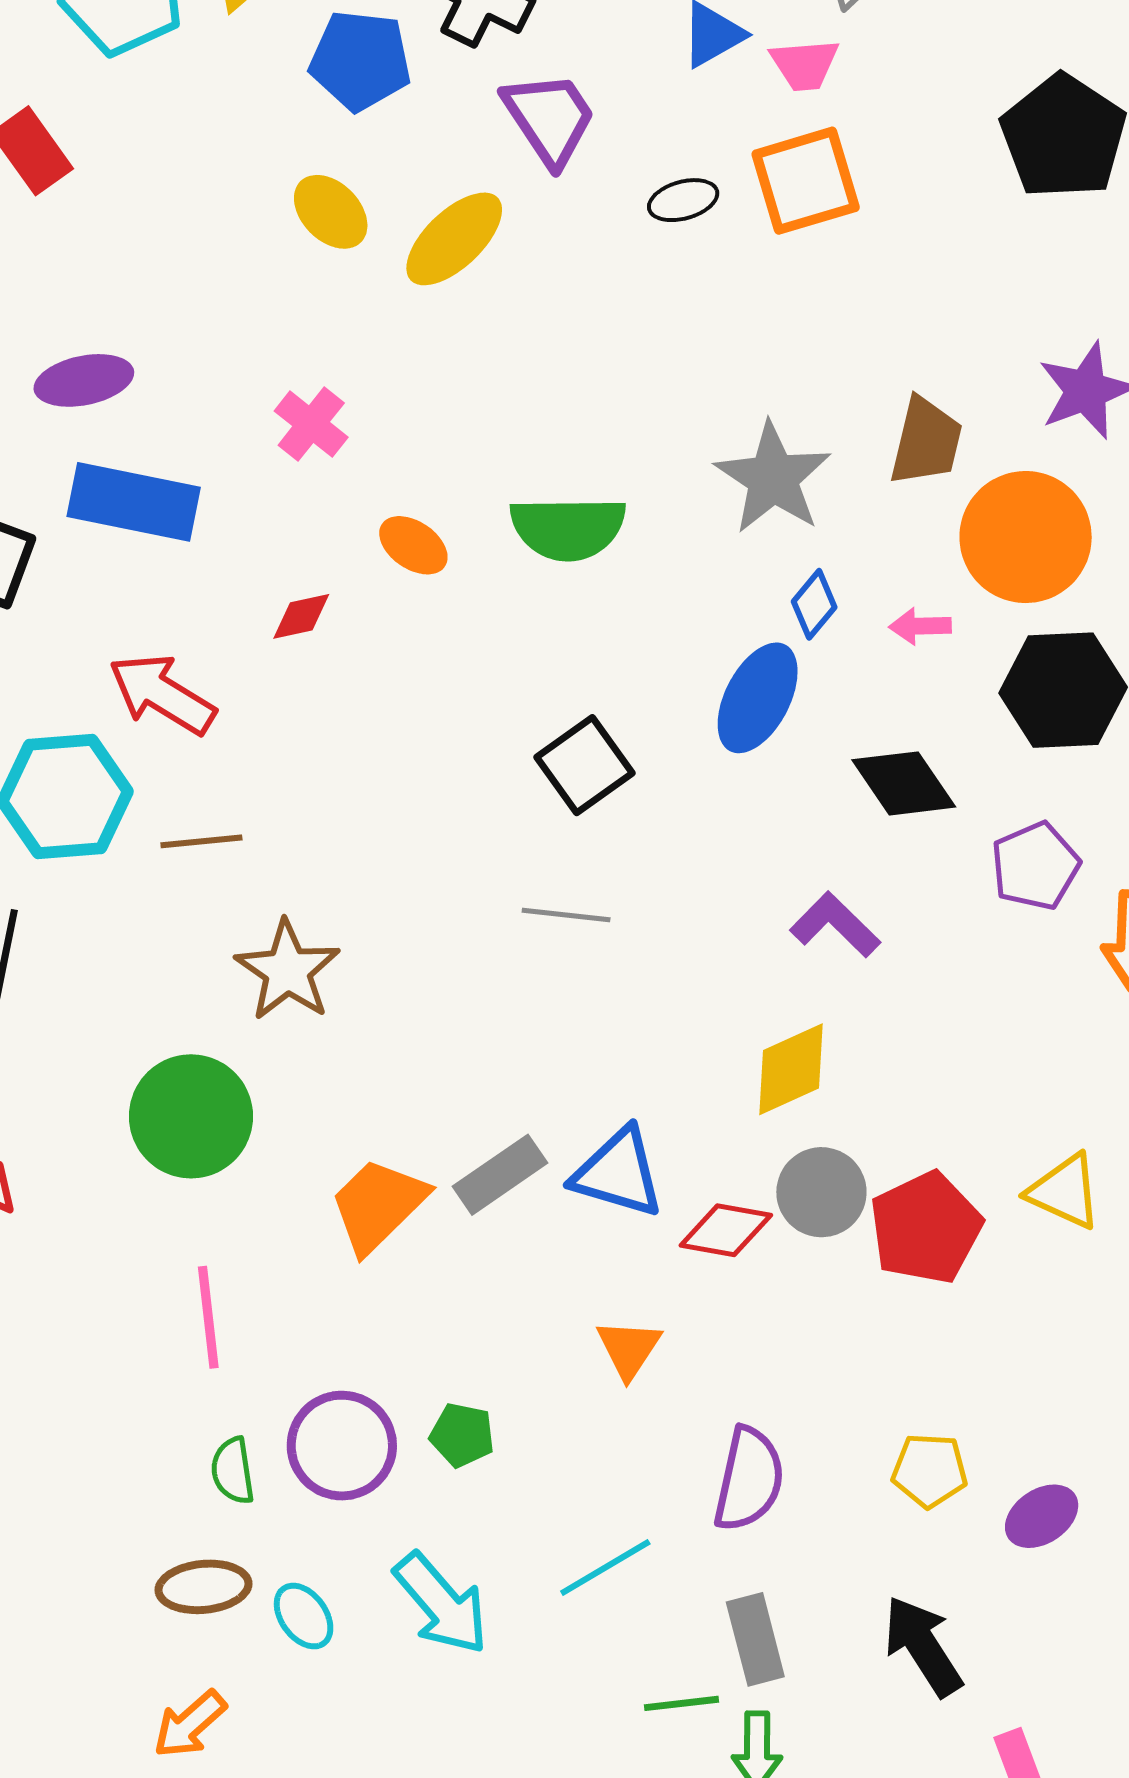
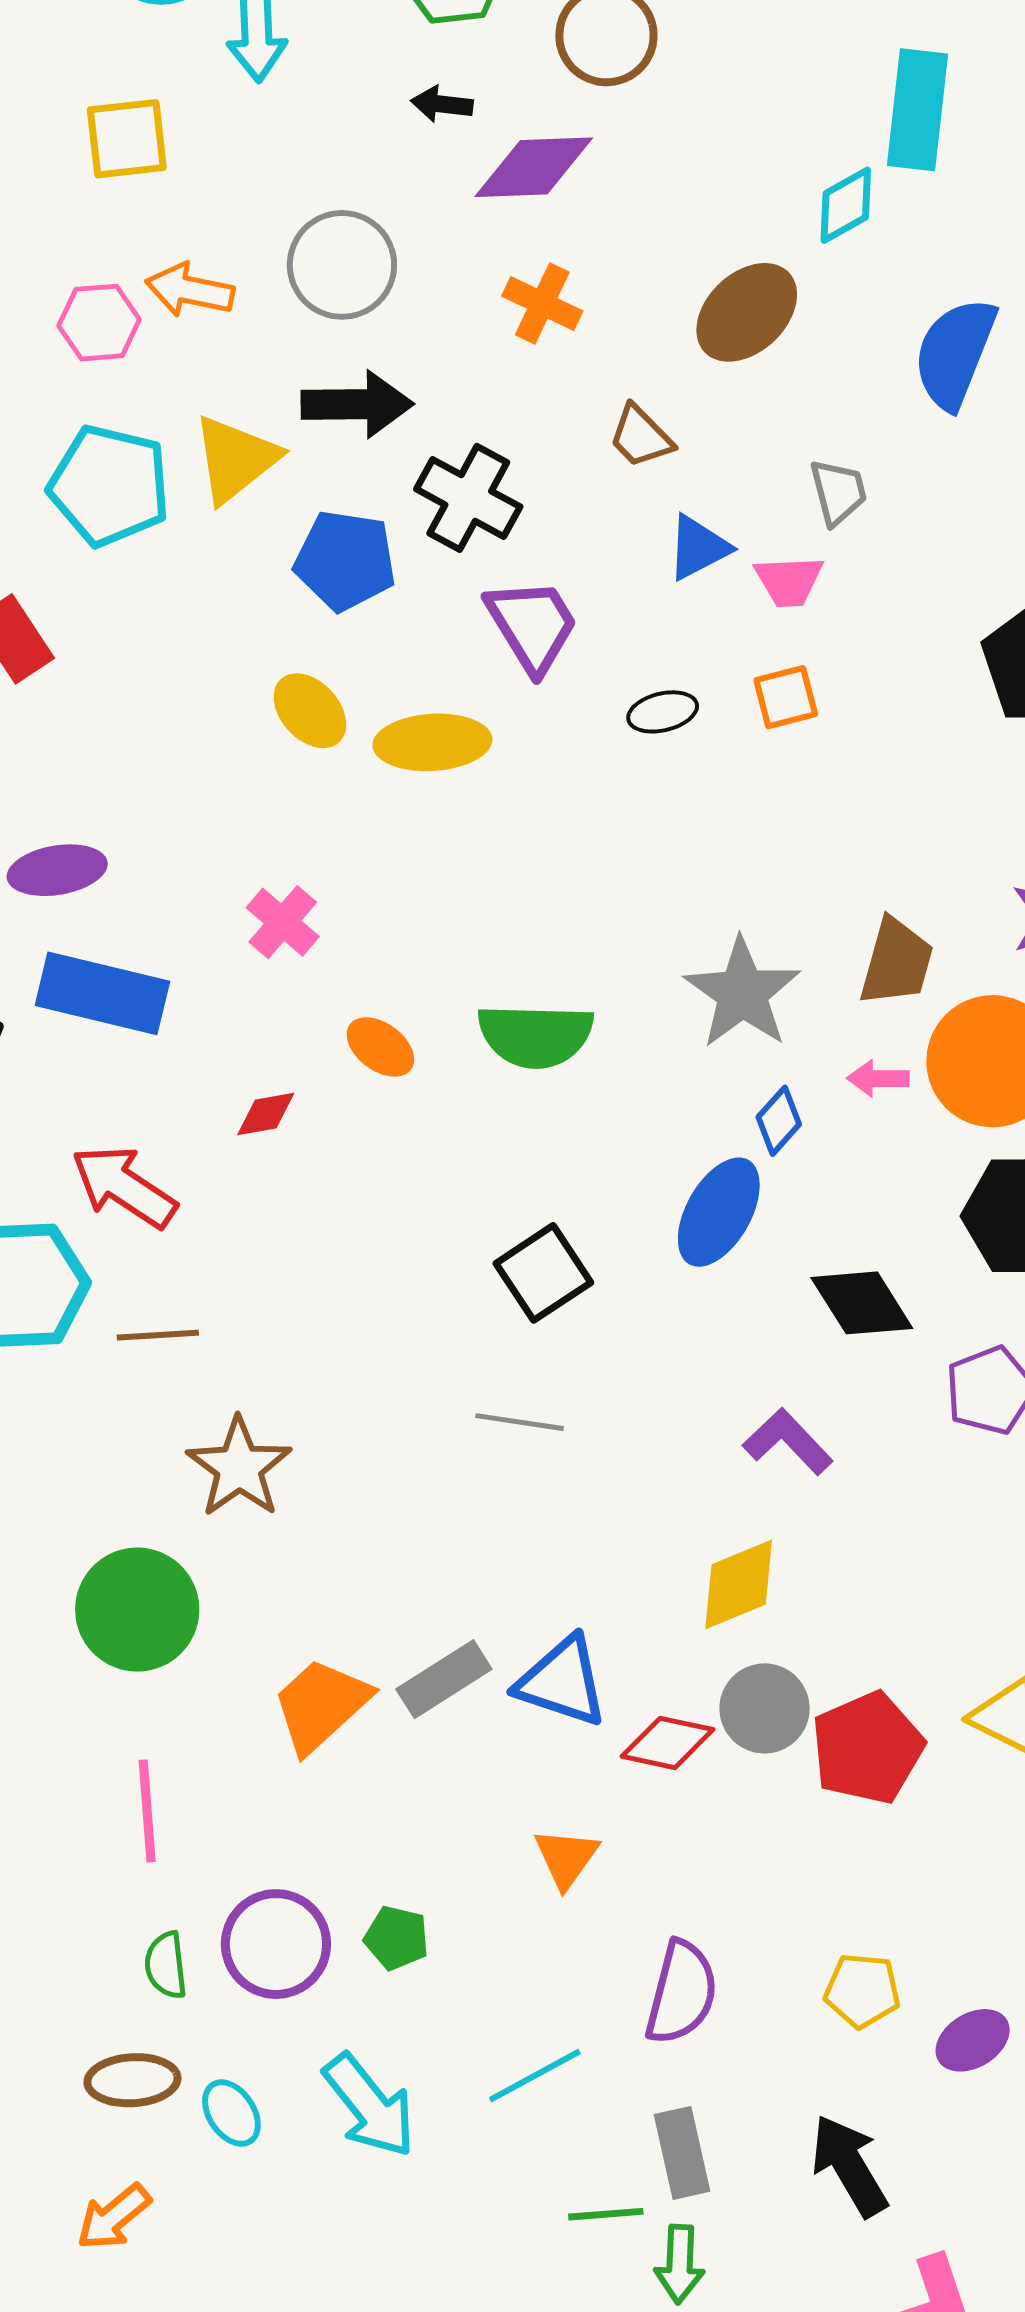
orange square: (806, 181) -> (786, 697), size x0.6
yellow ellipse: (454, 239) -> (432, 742), turned 38
pink arrow: (920, 626) -> (878, 1079), moved

